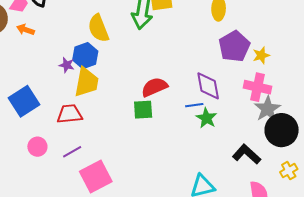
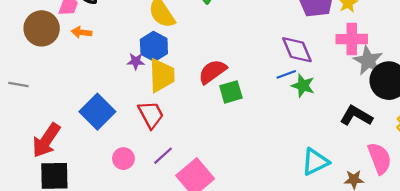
red semicircle: (154, 87) -> (212, 72), moved
red trapezoid: (70, 114) -> (151, 115), turned 80

